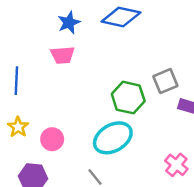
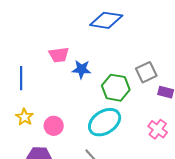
blue star: (69, 23) -> (82, 69), moved, turned 30
pink cross: (176, 165) -> (158, 129), moved

